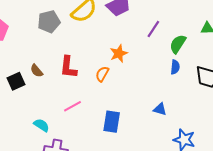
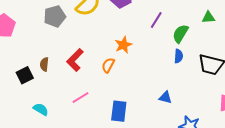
red L-shape: (68, 67) -> (75, 60), turned 40
brown semicircle: (37, 71) -> (44, 64), turned 48
cyan semicircle: (41, 125) -> (41, 109), moved

